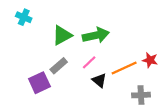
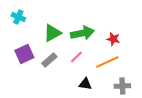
red star: (150, 60) -> (113, 39), moved
black triangle: (99, 80) -> (85, 84), moved, turned -32
purple square: (39, 83) -> (24, 54), moved

